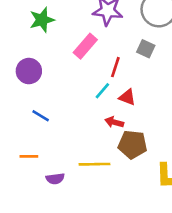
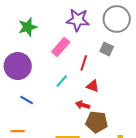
purple circle: (29, 71) -> (18, 66), size x1.4
cyan line: (102, 91) -> (62, 81), moved

